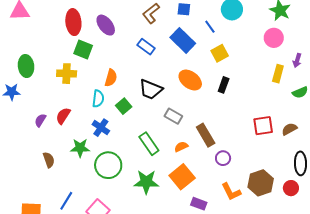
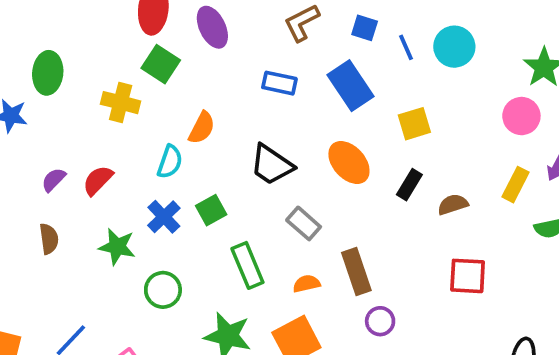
blue line: (210, 27) -> (406, 47), moved
blue rectangle: (146, 47) -> (279, 83), turned -36
green square: (124, 106) -> (211, 210), moved
brown semicircle: (289, 129) -> (453, 204), moved
brown semicircle: (49, 160) -> (49, 239), moved
green circle: (108, 165) -> (163, 290), size x0.7

